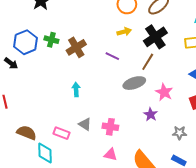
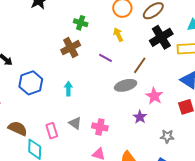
yellow arrow: (124, 32) -> (118, 35), turned -104
black cross: (155, 37) -> (161, 37), moved
green cross: (51, 40) -> (81, 23), moved
blue hexagon: (25, 42) -> (31, 83), moved
pink rectangle: (61, 133) -> (52, 131), turned 49

